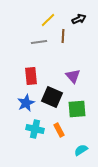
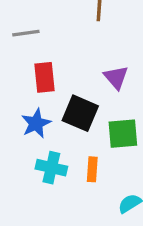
gray line: (39, 42) -> (26, 33), moved
orange rectangle: (59, 130) -> (92, 169), turned 32

